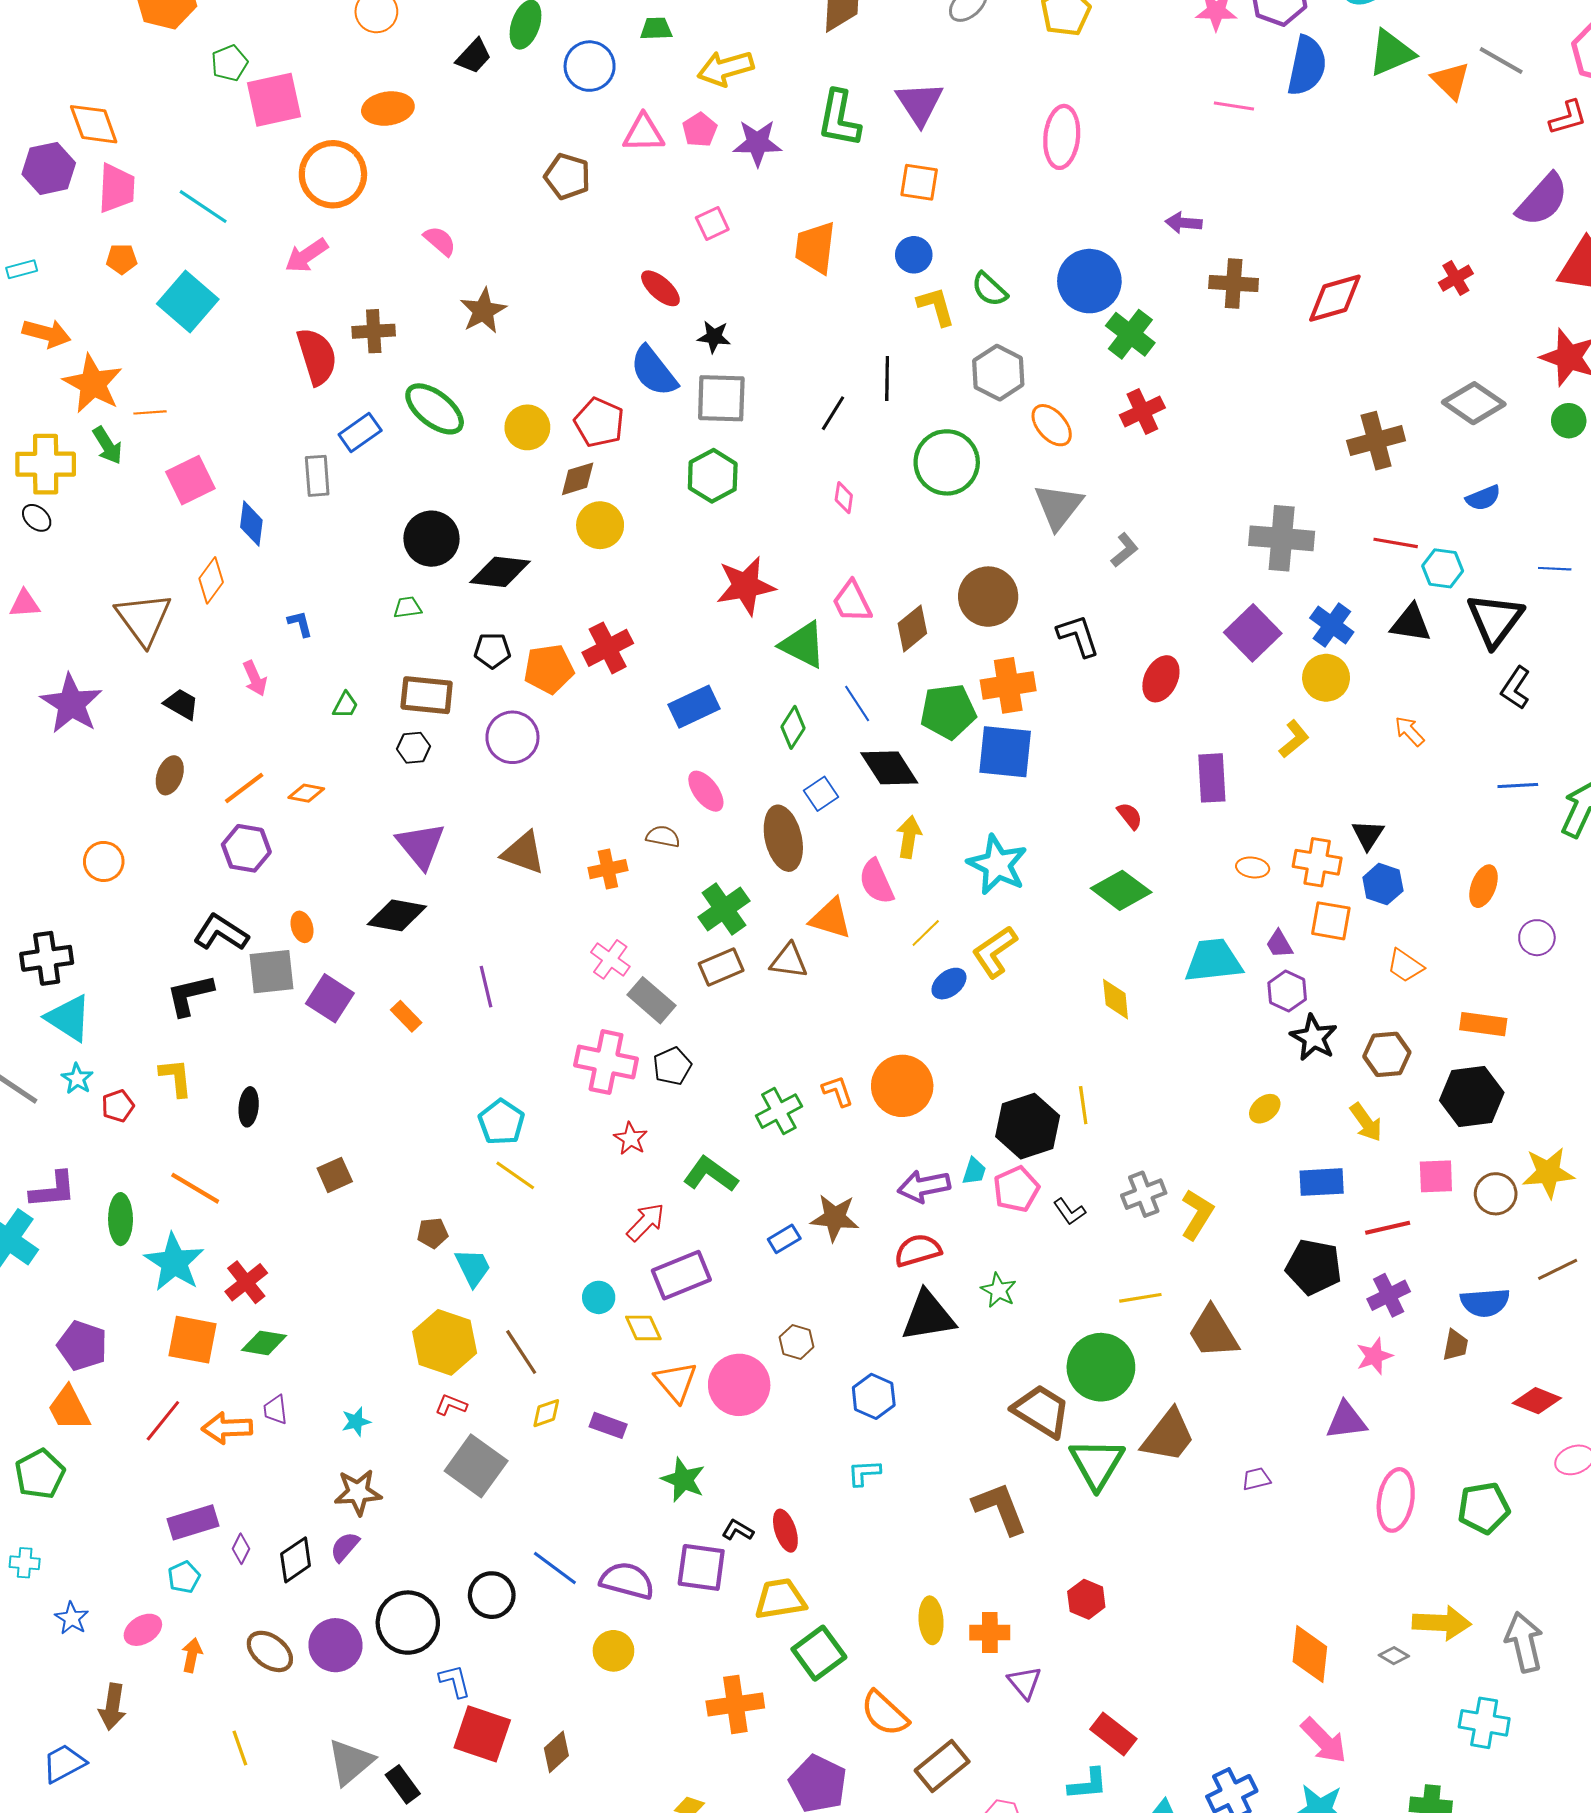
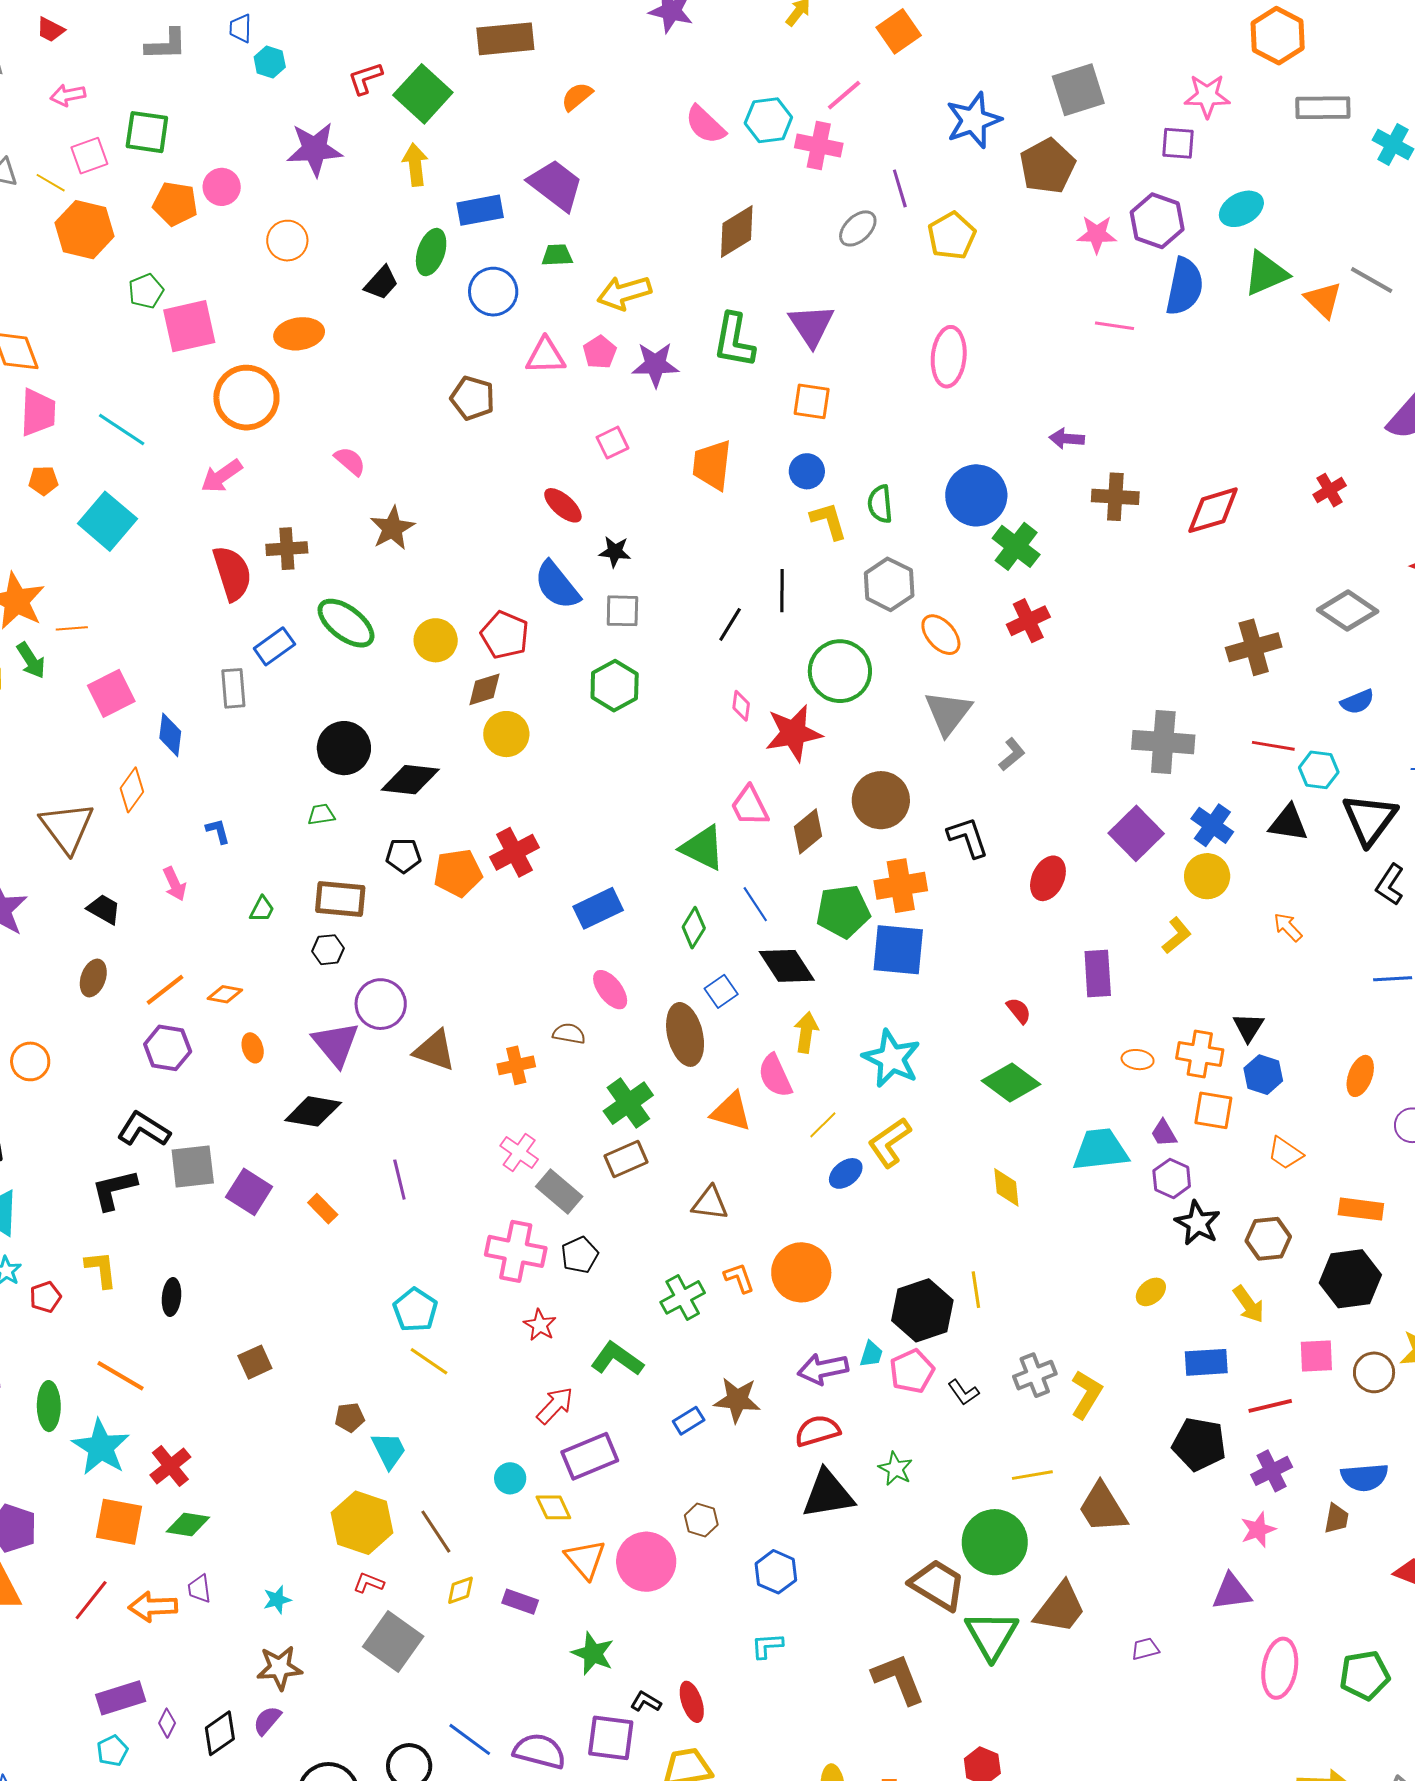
green semicircle: (989, 289) -> (880, 504), turned 42
gray square: (721, 398) -> (622, 611), size x0.7
red star: (746, 586) -> (793, 733), moved
purple circle: (512, 737) -> (381, 1004), moved
orange ellipse: (302, 927) -> (253, 1048), moved
brown triangle: (789, 961) -> (710, 1203), moved

